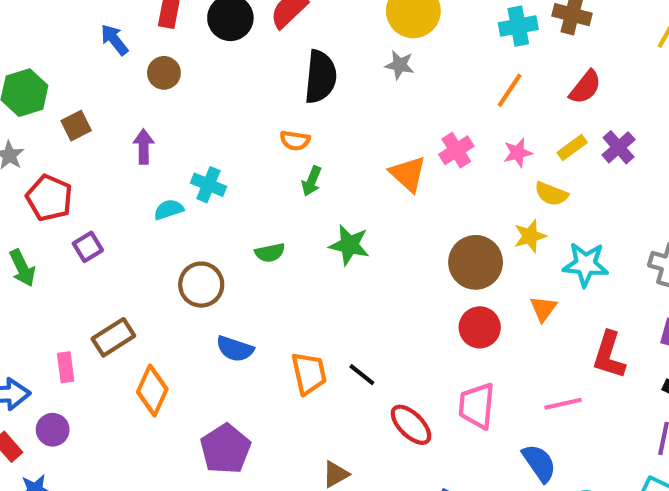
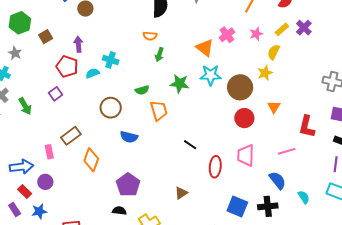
yellow semicircle: (551, 194) -> (274, 52), turned 98
red pentagon: (49, 198) -> (67, 66), moved
cyan star: (586, 264) -> (211, 75), moved
orange trapezoid: (309, 373) -> (159, 111), moved
red ellipse: (411, 425) -> (215, 167), turned 55

